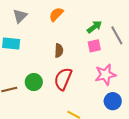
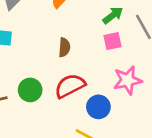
red semicircle: (63, 79) -> (70, 86), turned 40
blue circle: (113, 101) -> (98, 107), moved

